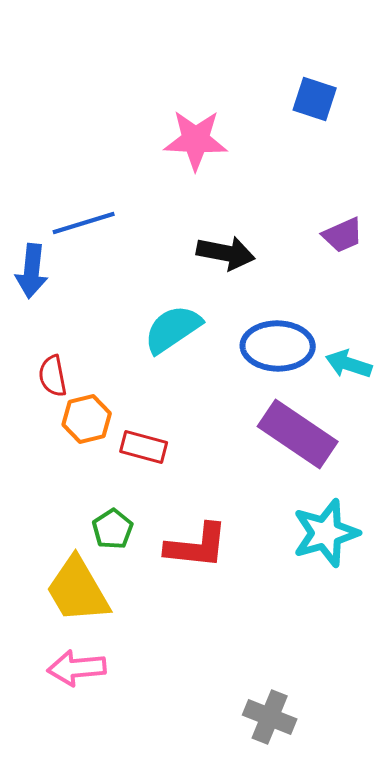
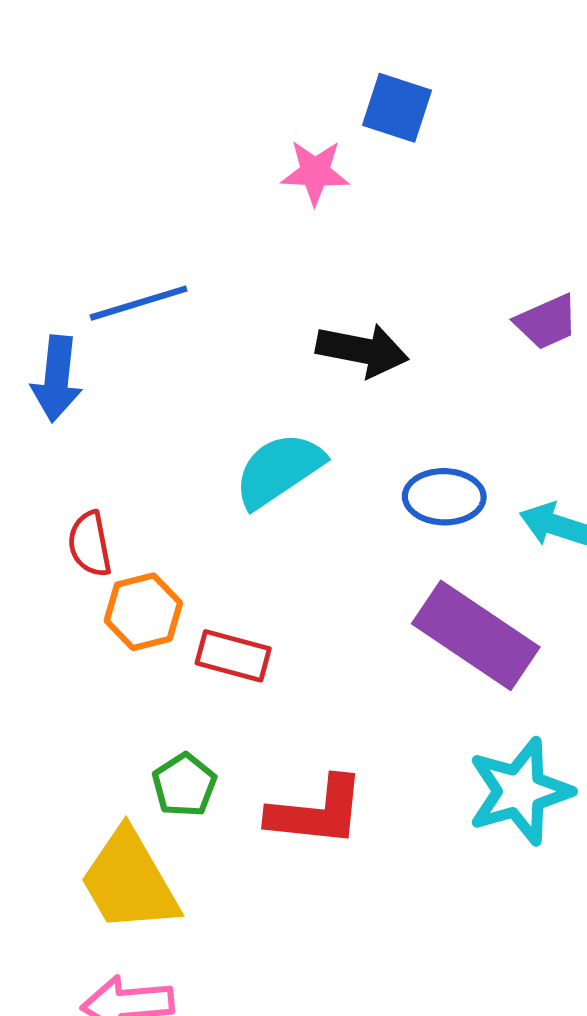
blue square: (315, 99) -> (397, 108), moved
pink star: (196, 140) -> (315, 172), size x0.7
blue ellipse: (278, 346) -> (444, 497), size x0.7

